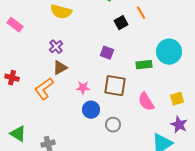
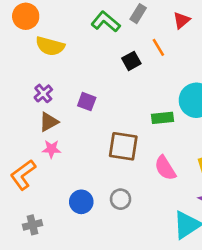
purple square: (107, 53) -> (87, 102), moved
pink star: (83, 88) -> (51, 149), moved
orange L-shape: (44, 89) -> (23, 175), moved
blue circle: (91, 110) -> (81, 202), moved

